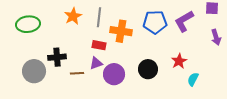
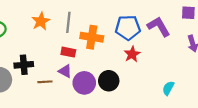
purple L-shape: (184, 21) -> (159, 27), turned 90
red star: (179, 61) -> (132, 54), moved
purple triangle: (96, 63) -> (65, 71), turned 48
black circle: (148, 69) -> (109, 81), moved

